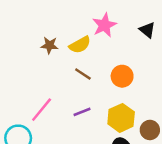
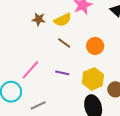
purple line: (82, 112) -> (62, 73), turned 32

